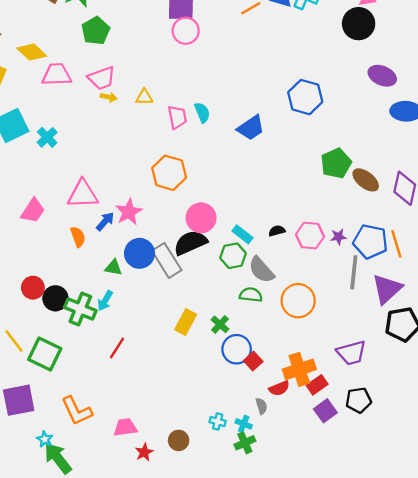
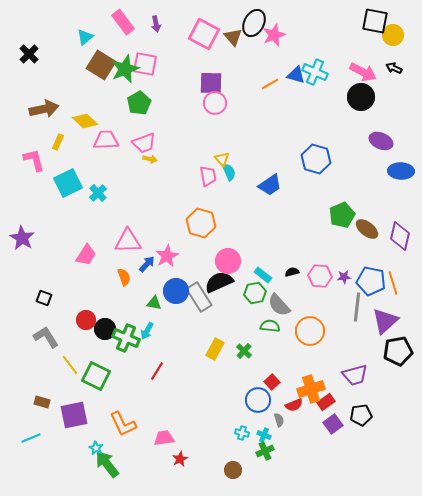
yellow triangle: (144, 97) -> (222, 159), moved, turned 49
blue circle: (237, 349) -> (258, 400), moved
brown circle: (179, 440) -> (233, 470), moved

